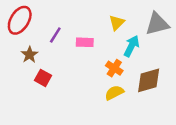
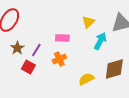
purple line: (55, 35) -> (36, 50), moved
orange cross: (114, 68) -> (59, 59), moved, turned 32

